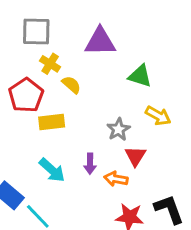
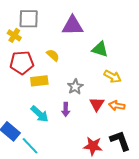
yellow cross: (50, 64) -> (14, 35), moved
red pentagon: (26, 95) -> (22, 63), turned 30
gray star: (118, 129) -> (75, 87), moved
orange arrow: (116, 179) -> (117, 106), moved

